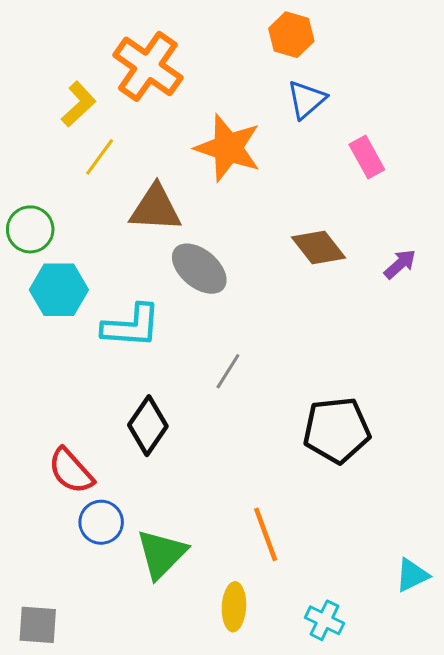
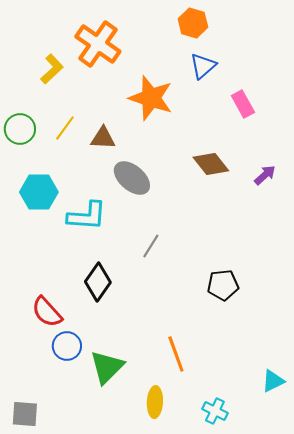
yellow line: (100, 157) -> (65, 128), moved
brown triangle: (155, 208) -> (103, 138), size x0.7
green circle: (30, 229) -> (20, 129), moved
black pentagon: (337, 430) -> (223, 285), size x0.7

